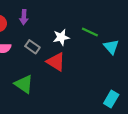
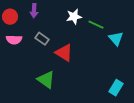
white star: (61, 37) -> (74, 17), moved
green triangle: (24, 84) -> (46, 80), moved

